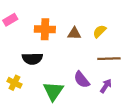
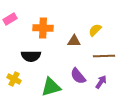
brown triangle: (74, 33) -> (74, 41), moved
green triangle: (53, 91) -> (51, 87), turned 40

